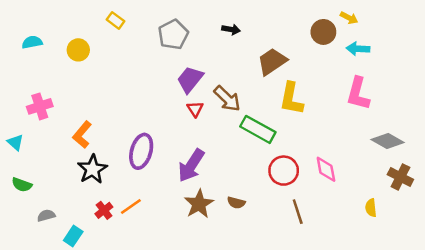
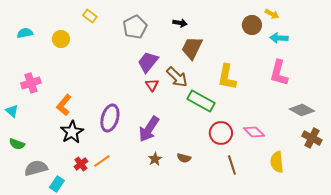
brown trapezoid: (272, 61) -> (192, 48), moved, turned -30
pink diamond: (326, 169) -> (254, 132), turned -35
brown star: (199, 204) -> (155, 159), size x0.6
yellow semicircle: (371, 208) -> (277, 162), moved, size x1.5
gray semicircle: (46, 215) -> (36, 168), size x1.6

